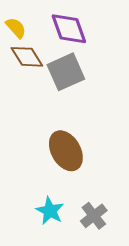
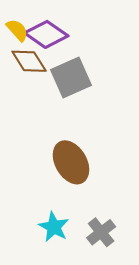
purple diamond: (69, 29) -> (46, 34), moved, turned -36

